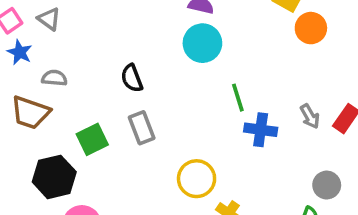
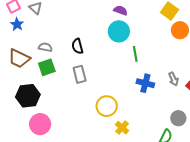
gray semicircle: (54, 78) -> (45, 47), moved
green line: (238, 98) -> (135, 54), moved
green square: (92, 139) -> (47, 67), moved

